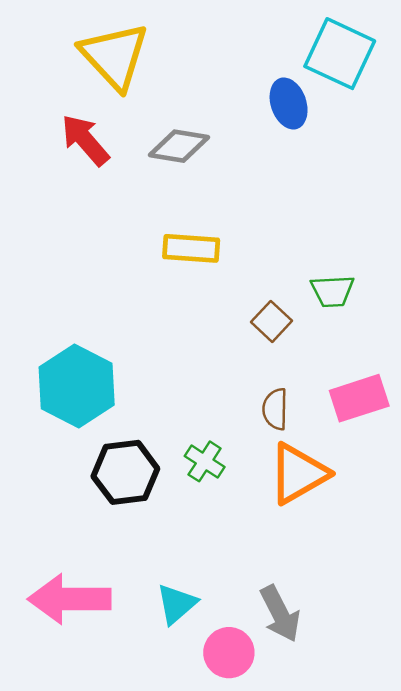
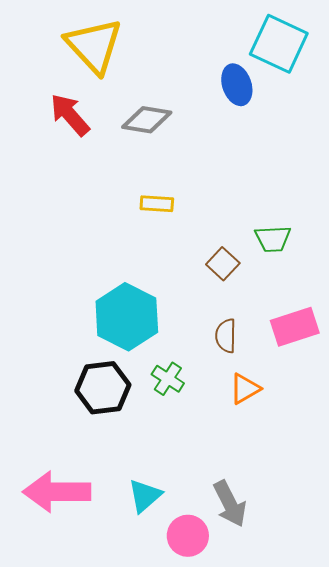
yellow rectangle: (191, 248) -> (157, 204), size x0.7
cyan hexagon: (77, 386) -> (127, 317), moved
orange triangle: (298, 474) -> (245, 389), size x0.6

